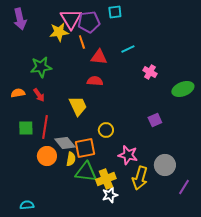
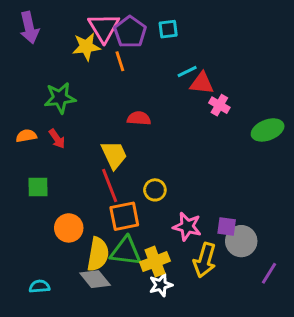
cyan square: (115, 12) -> (168, 29), moved
purple pentagon: (89, 22) -> (130, 32), turned -30
red triangle: (99, 57) -> (202, 83), moved
purple square: (155, 120) -> (227, 226), moved, turned 32
red line: (45, 127) -> (110, 186), moved, turned -30
gray diamond: (65, 143) -> (95, 279), moved
yellow semicircle: (71, 159) -> (98, 254), moved, size x1.6
cyan semicircle: (27, 205) -> (39, 286), moved

